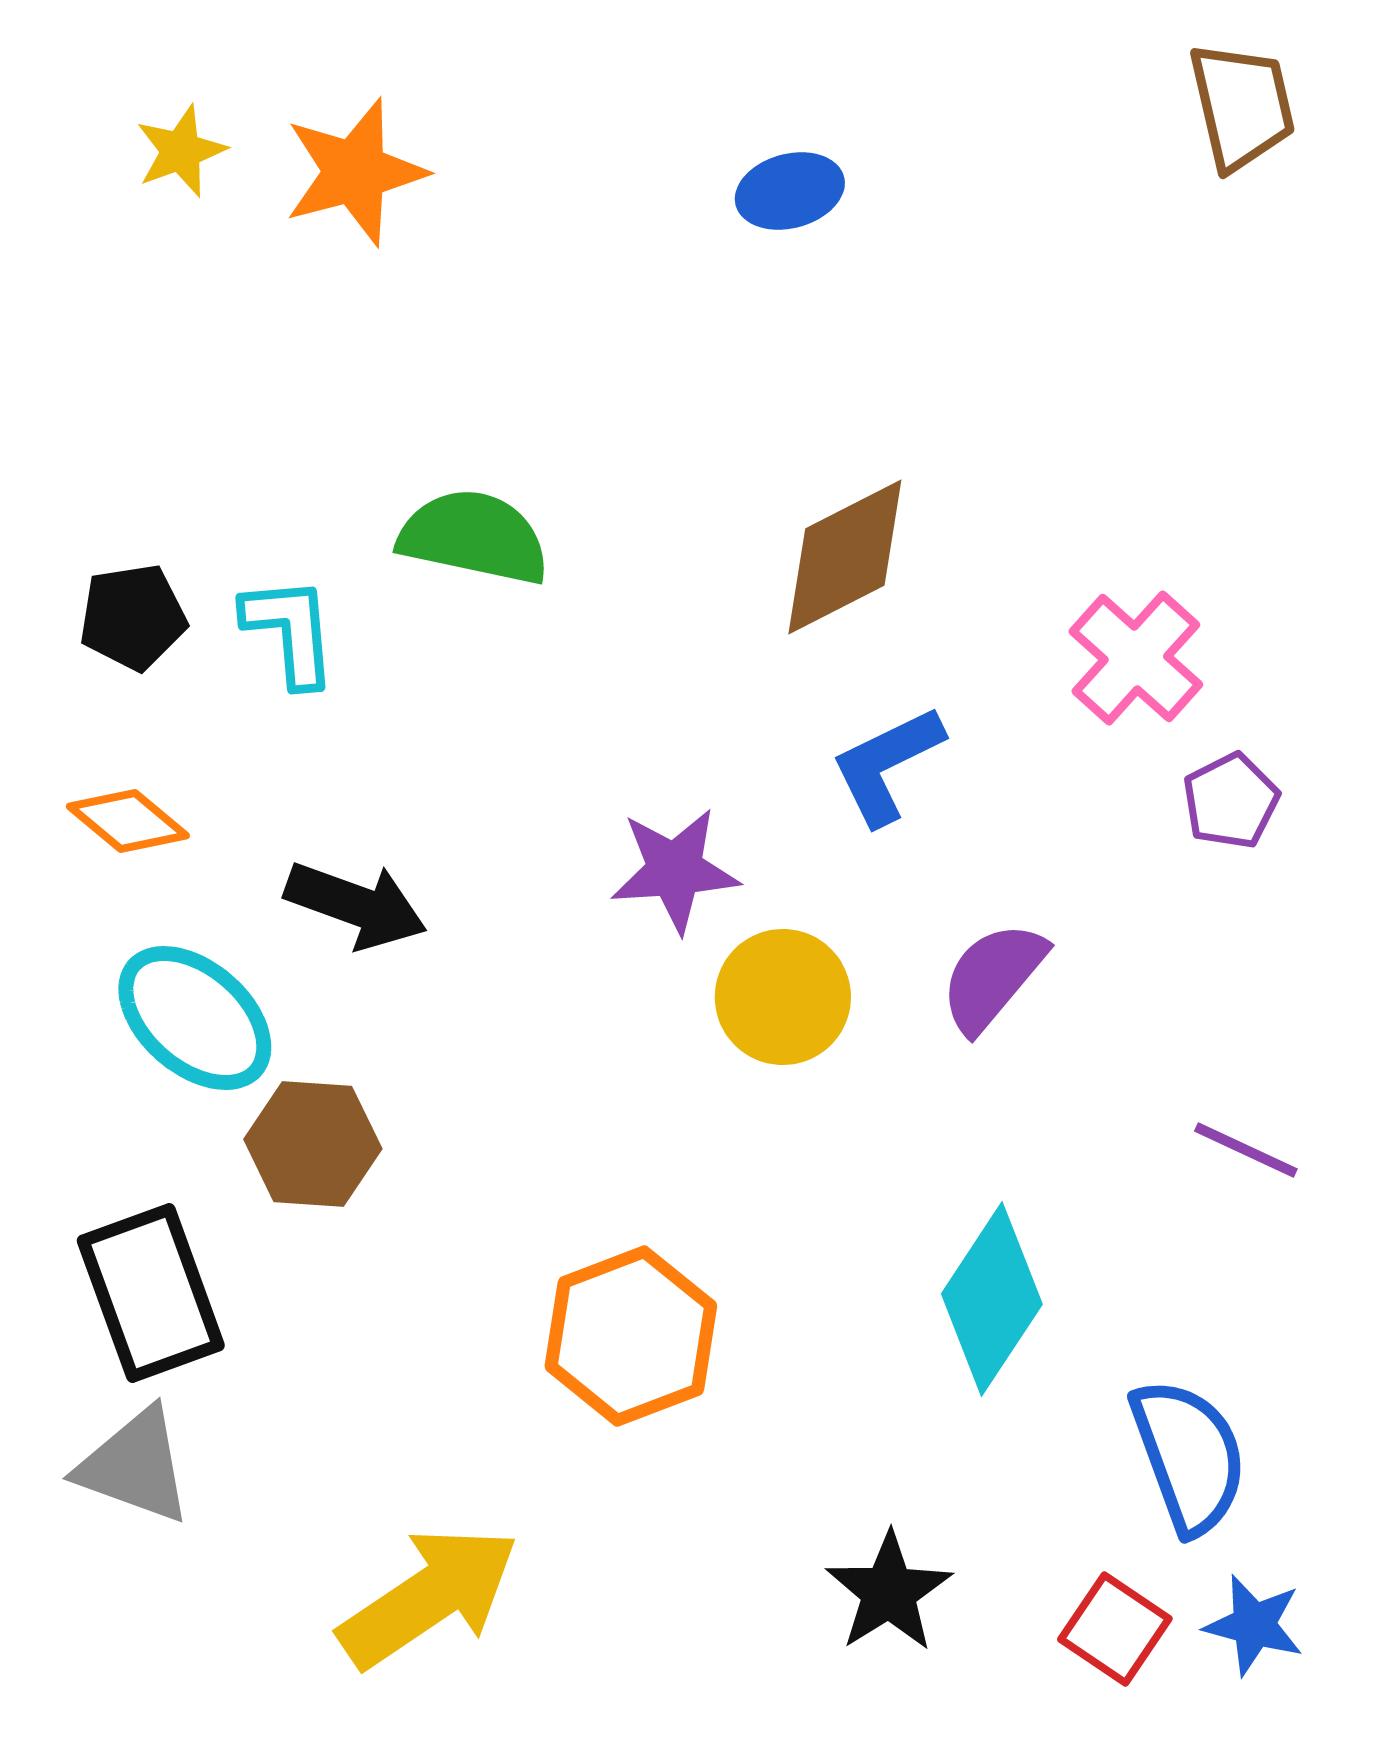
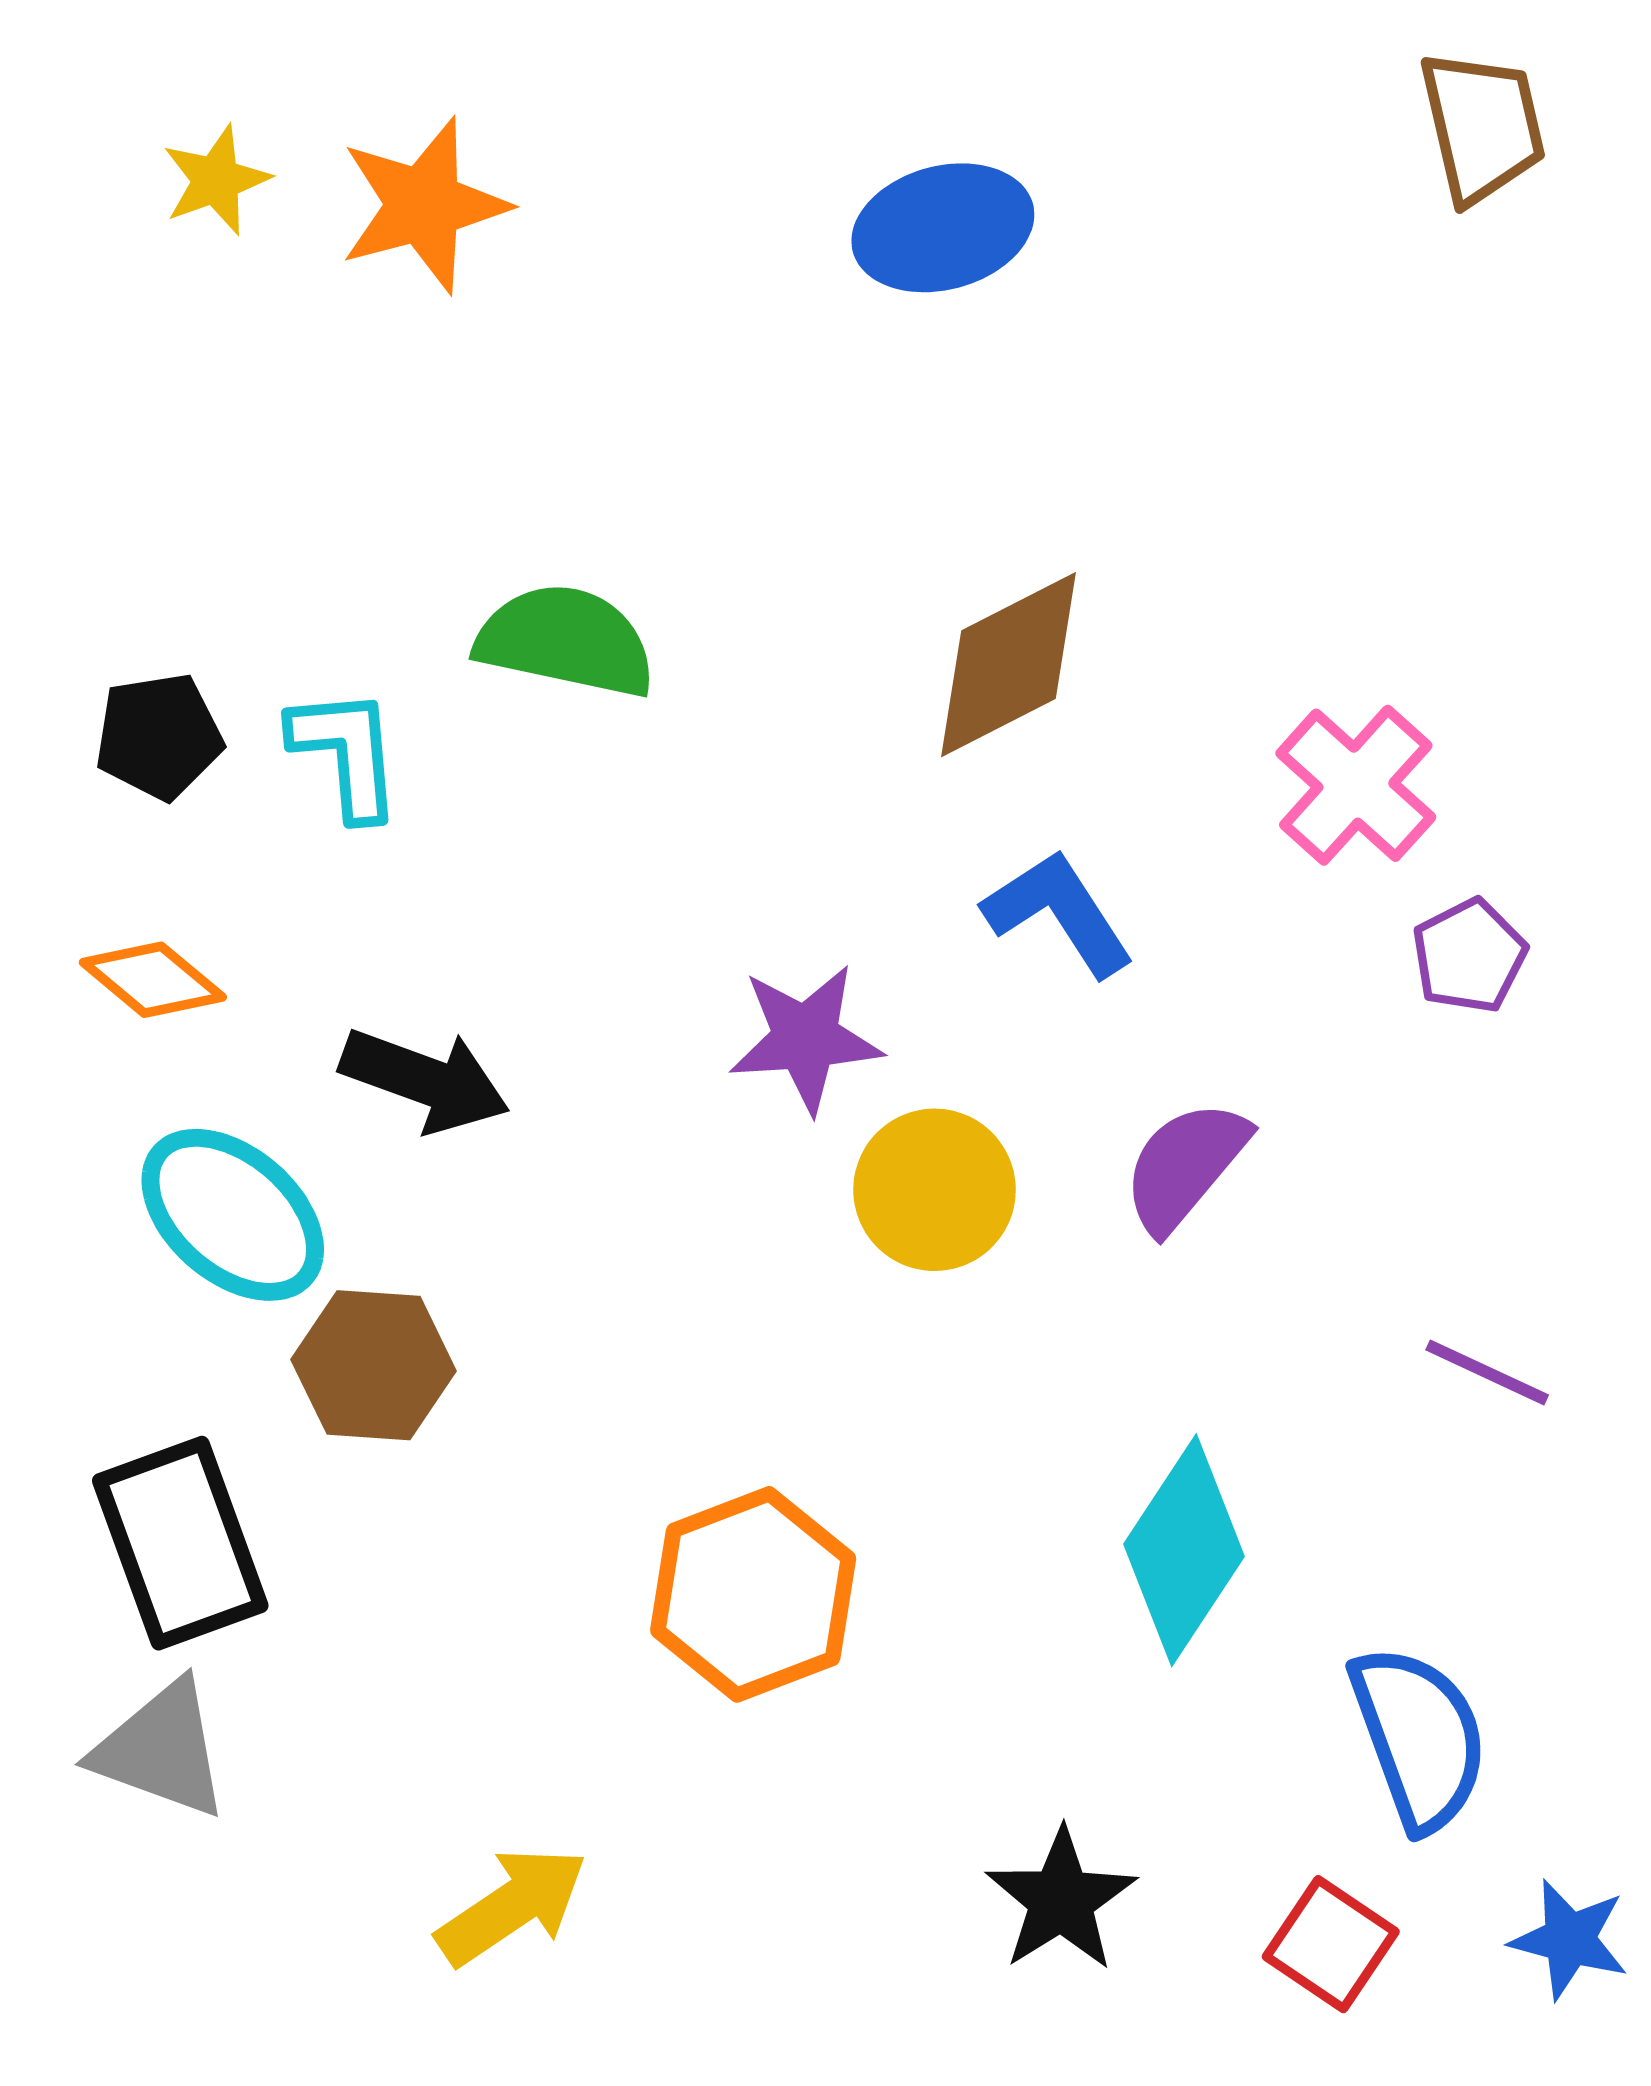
blue ellipse: (790, 191) -> (943, 228), size x1.4
blue L-shape: (887, 765) -> (1059, 913), turned 83
yellow arrow: (429, 1597) -> (512, 1906), size x0.7
blue star: (1254, 1625) -> (1569, 1939), moved

